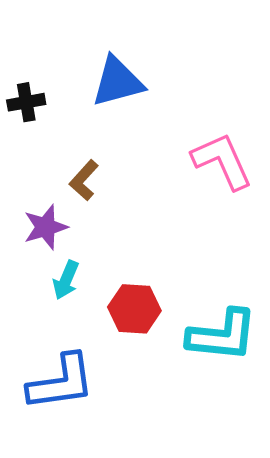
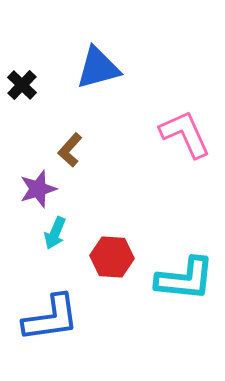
black cross: (26, 102) -> (22, 85), turned -36

